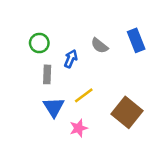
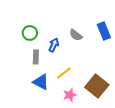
blue triangle: (54, 107) -> (41, 82), turned -30
pink star: (79, 128) -> (70, 95), moved

